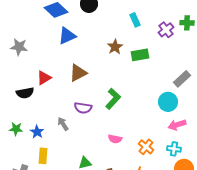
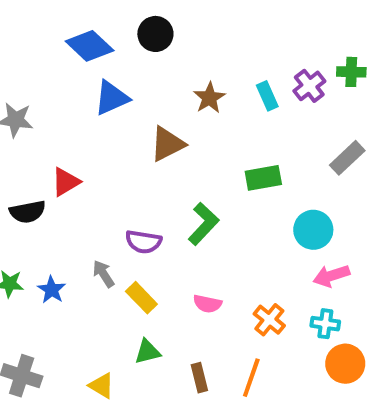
cyan rectangle: (135, 20) -> (267, 96), moved
brown star: (115, 47) -> (209, 98), moved
green rectangle: (140, 55) -> (263, 178), moved
brown triangle: (78, 73) -> (167, 144), moved
gray rectangle: (182, 79) -> (347, 158), moved
yellow rectangle: (43, 156) -> (141, 298), moved, turned -49

